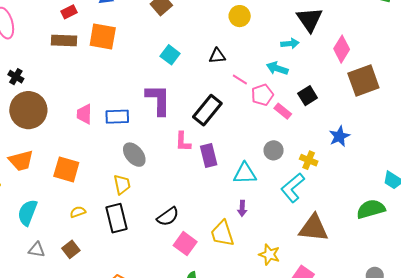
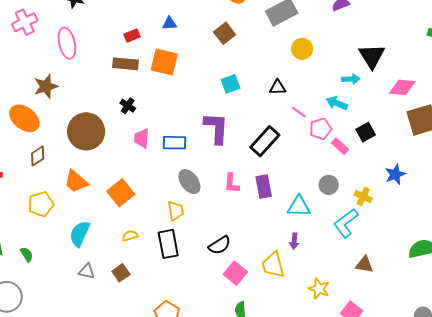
pink diamond: (342, 49) -> (402, 87), turned 60
cyan square: (170, 55) -> (231, 84), turned 30
black cross: (16, 77) -> (128, 106), moved
pink L-shape: (183, 142) -> (232, 183), moved
orange trapezoid: (21, 161) -> (76, 181), turned 52
orange square: (66, 169) -> (121, 193), turned 32
brown triangle: (313, 228) -> (364, 265), size x0.6

